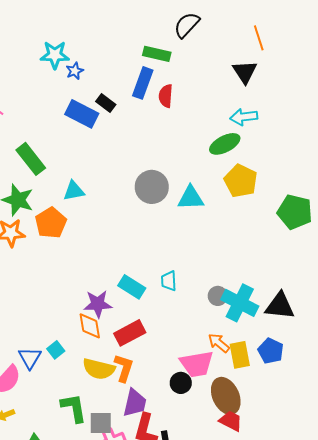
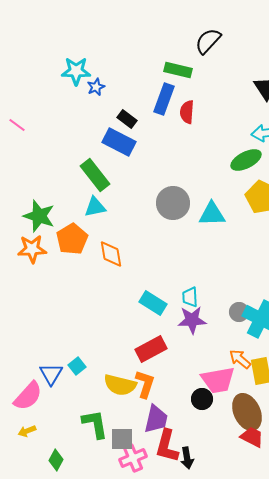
blue rectangle: (82, 114) -> (119, 142), moved
green rectangle: (31, 159) -> (95, 175), moved
purple star: (98, 304) -> (192, 320), moved
orange diamond: (90, 326) -> (111, 254), moved

